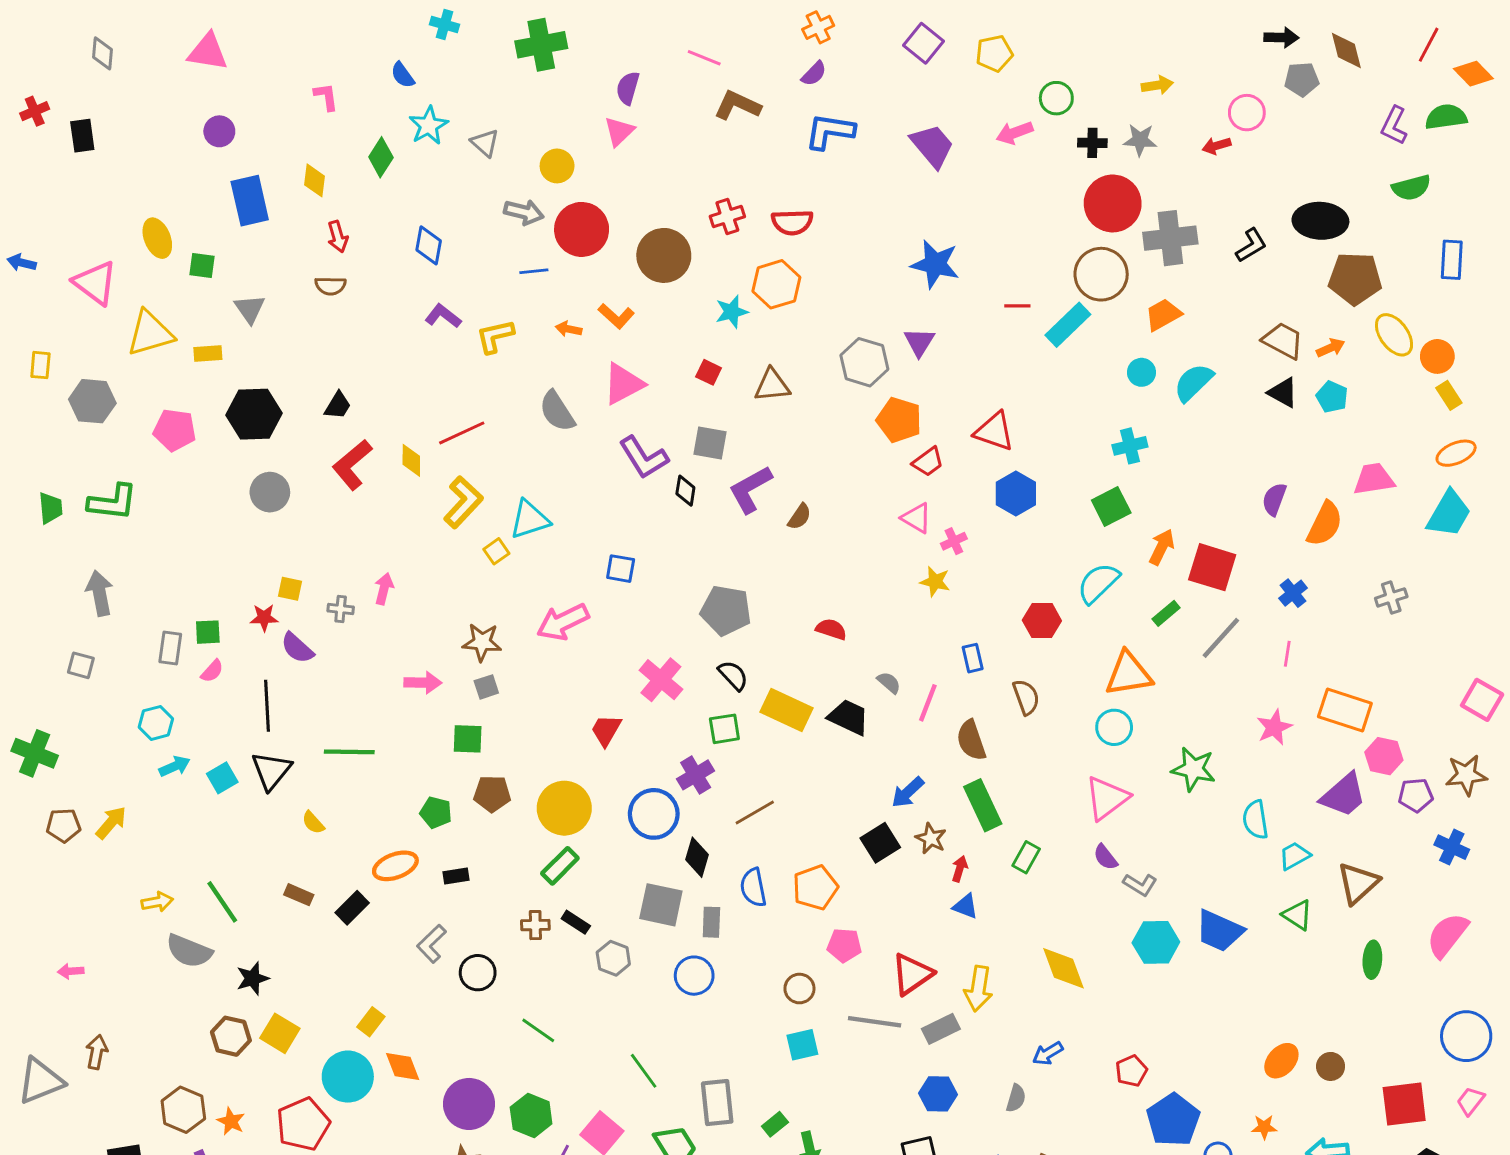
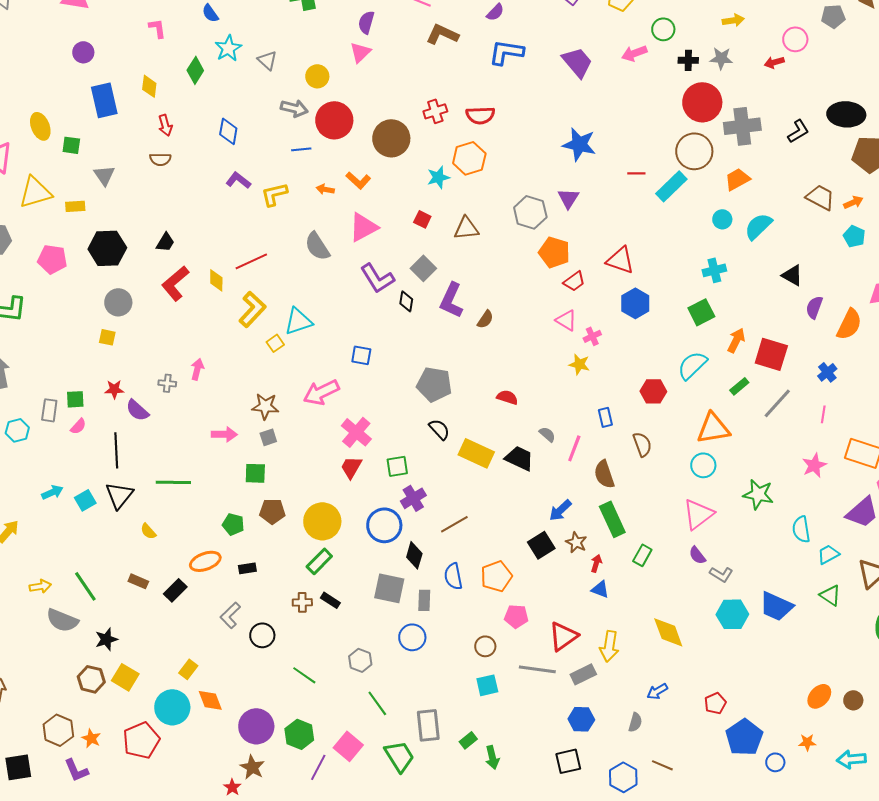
black triangle: (1283, 393) -> (792, 275), moved
gray square: (710, 443) -> (423, 268), turned 35
purple L-shape: (750, 489) -> (451, 300), turned -36
yellow square: (290, 589) -> (107, 337), moved
pink cross: (661, 680) -> (356, 432), moved
cyan hexagon: (156, 723) -> (17, 430), moved
green square: (724, 729) -> (397, 466), moved
gray hexagon: (613, 958) -> (360, 660), moved

